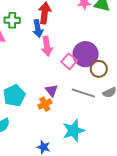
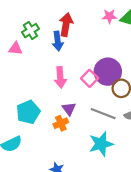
green cross: (12, 20) -> (30, 31), turned -35
pink arrow: (47, 46) -> (60, 77), moved
cyan star: (73, 131) -> (101, 144), moved

